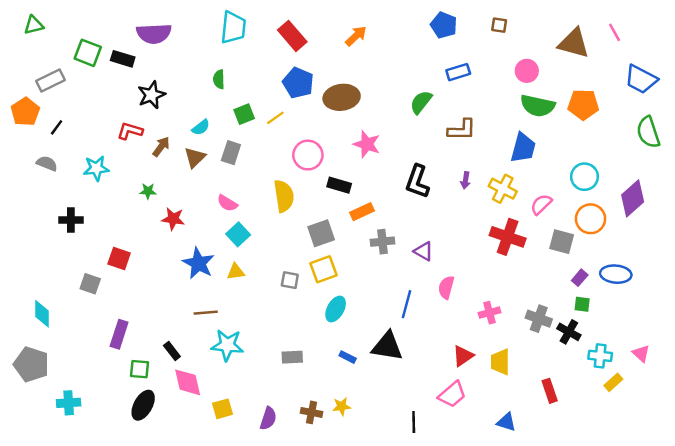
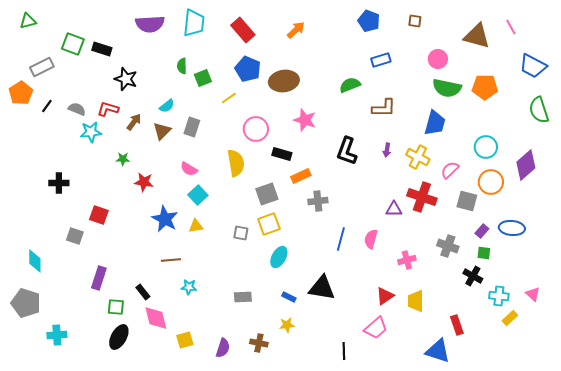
purple semicircle: (154, 34) -> (150, 24), moved
black star: (152, 95) -> (126, 79), turned -30
green semicircle: (421, 102) -> (350, 85), turned 30
green square: (244, 114) -> (203, 78), moved
gray semicircle: (47, 163) -> (77, 109), moved
cyan star: (96, 168) -> (91, 132), moved
purple triangle: (423, 251) -> (394, 209), moved, turned -30
blue line: (407, 304) -> (341, 239), moved
gray cross: (539, 319) -> (448, 246), moved
cyan star: (227, 345) -> (189, 287), size x0.6
yellow star: (342, 406) -> (287, 325), moved
blue triangle: (506, 422) -> (438, 351), moved, size x1.5

